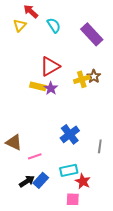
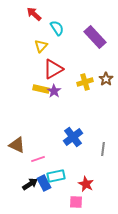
yellow triangle: (20, 25) -> (41, 46), moved
brown star: (94, 76) -> (106, 79), moved
cyan rectangle: (69, 170) -> (56, 176), moved
blue rectangle: (41, 180) -> (44, 183), turned -70

